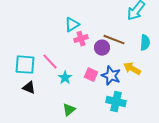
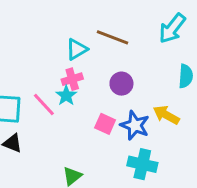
pink cross: (81, 39) -> (72, 79), moved
brown line: (114, 40) -> (113, 37), moved
cyan star: (65, 78) -> (66, 96), moved

